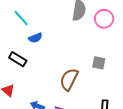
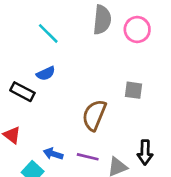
cyan line: (21, 18) -> (48, 33), moved
blue semicircle: (35, 38) -> (46, 73), moved

